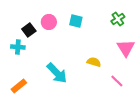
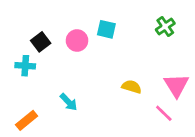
pink circle: (49, 22) -> (77, 40), moved
pink triangle: (126, 48) -> (176, 85), moved
cyan arrow: (57, 73) -> (69, 102), moved, size x0.6

